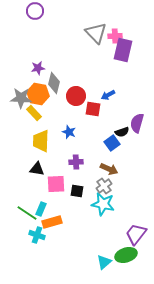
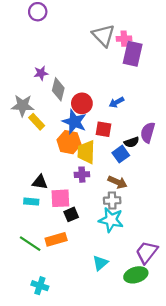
orange hexagon: (38, 94) -> (69, 142), moved
red square: (93, 109) -> (103, 129), moved
blue star: (69, 132) -> (74, 122), moved, size x1.6
yellow trapezoid: (41, 141) -> (86, 152), moved
gray cross: (104, 186) -> (112, 200), turned 35
black square: (77, 191) -> (71, 214), moved, turned -32
cyan rectangle: (41, 209) -> (31, 202), moved, turned 72
green line: (27, 213) -> (30, 244), moved
cyan cross: (37, 235) -> (40, 286), moved
cyan triangle: (104, 262) -> (100, 263), moved

